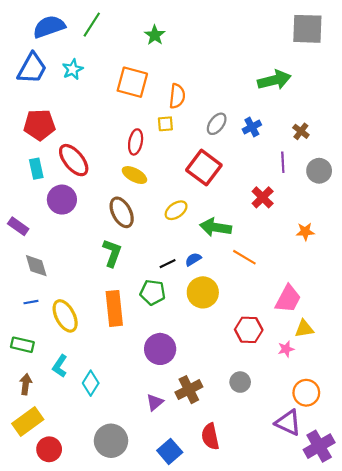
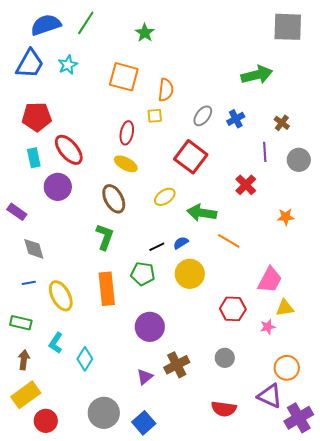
red semicircle: (210, 436) -> (224, 409), moved, turned -70
blue square: (170, 451) -> (144, 423), moved

